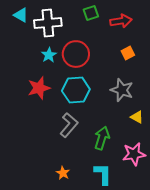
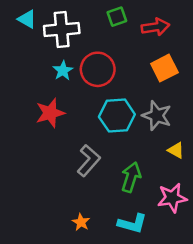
orange square: (128, 53) -> (164, 68), size x1.5
cyan hexagon: (76, 90) -> (117, 116), moved
cyan L-shape: (103, 174) -> (132, 223), turned 105

